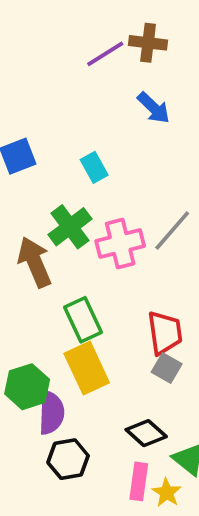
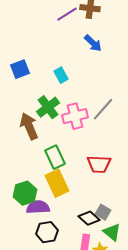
red trapezoid: (165, 333) -> (99, 164), turned 100
gray square: (167, 368) -> (103, 212), moved
purple semicircle: (51, 413) -> (38, 207), turned -95

